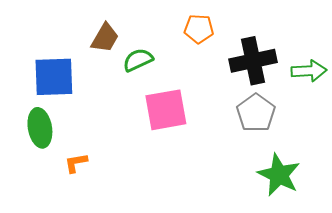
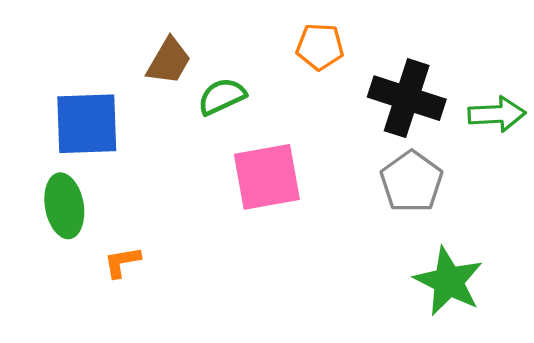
black cross: (253, 61) -> (407, 98), turned 30

